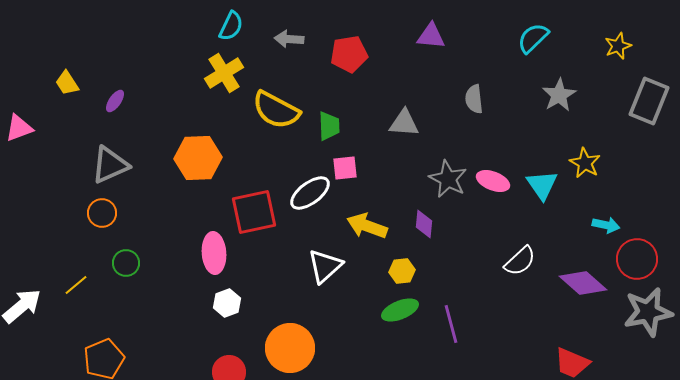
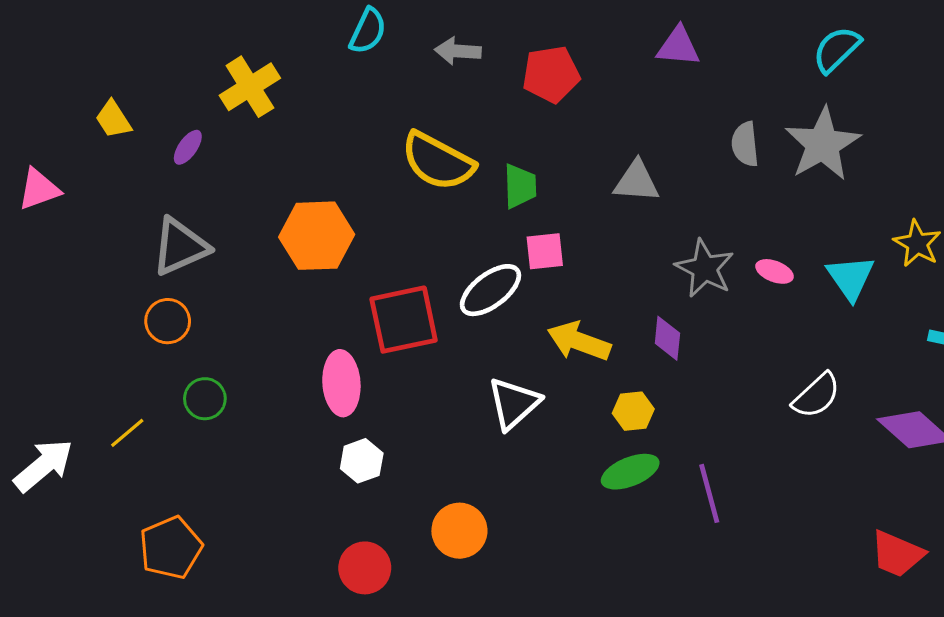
yellow cross: (224, 73) -> (250, 87), moved
gray star: (559, 95) -> (823, 144), moved, size x1.4
pink ellipse: (493, 181) -> (775, 271), size x0.7
orange circle: (290, 348) -> (459, 531), size x0.7

